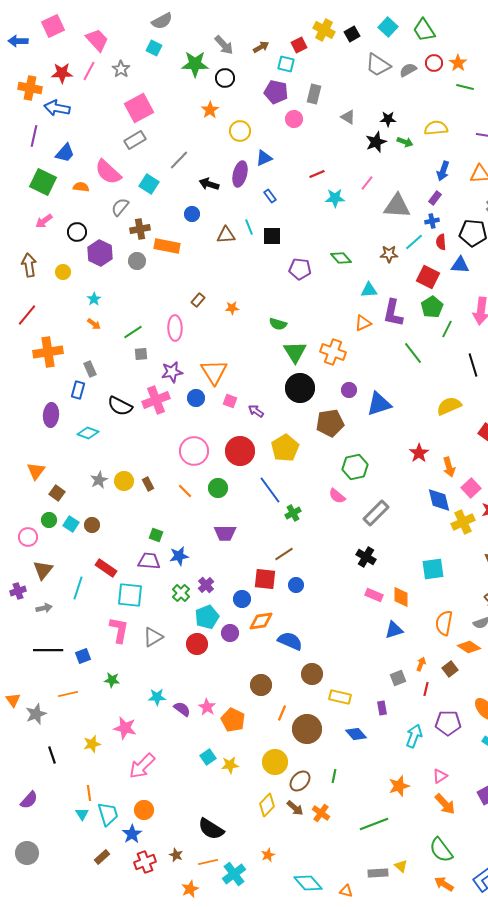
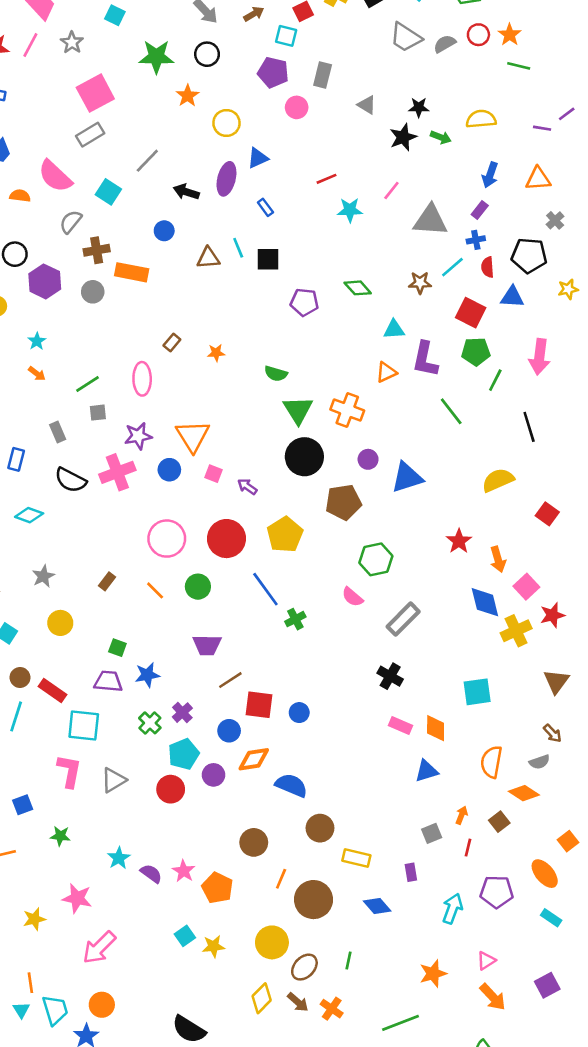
green star: (195, 64) -> (156, 57), moved
green pentagon: (432, 307) -> (476, 352), turned 30
gray rectangle: (90, 369) -> (58, 432), moved
yellow circle: (124, 481) -> (60, 623), moved
brown rectangle: (148, 484) -> (107, 581), turned 64
brown circle: (92, 525) -> (20, 677), moved
brown line: (284, 554) -> (230, 680), moved
cyan star: (157, 697) -> (119, 858), turned -30

